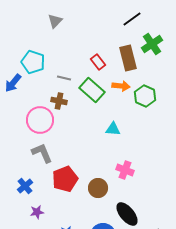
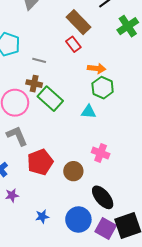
brown rectangle: (128, 58) -> (78, 22), moved, turned -30
green rectangle: (92, 90) -> (50, 99), moved
green hexagon: (145, 96) -> (103, 88), moved

